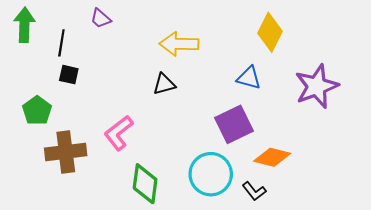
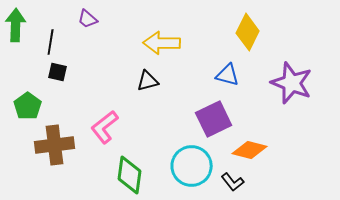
purple star: (317, 86) -> (292, 83), turned -30

